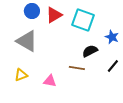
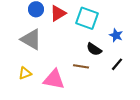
black semicircle: (90, 51) -> (94, 49), turned -119
pink triangle: (50, 81) -> (54, 79), size x1.6

